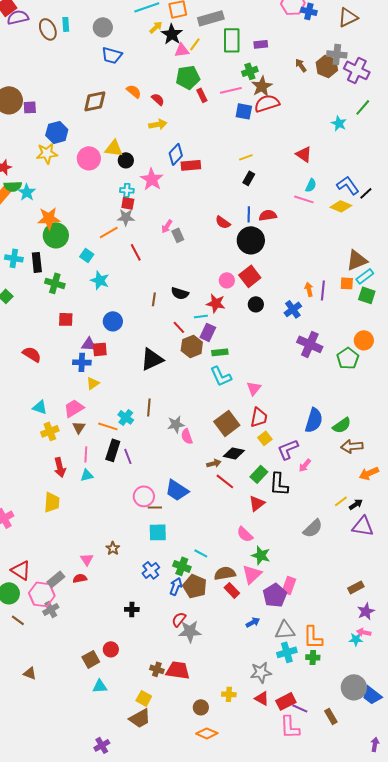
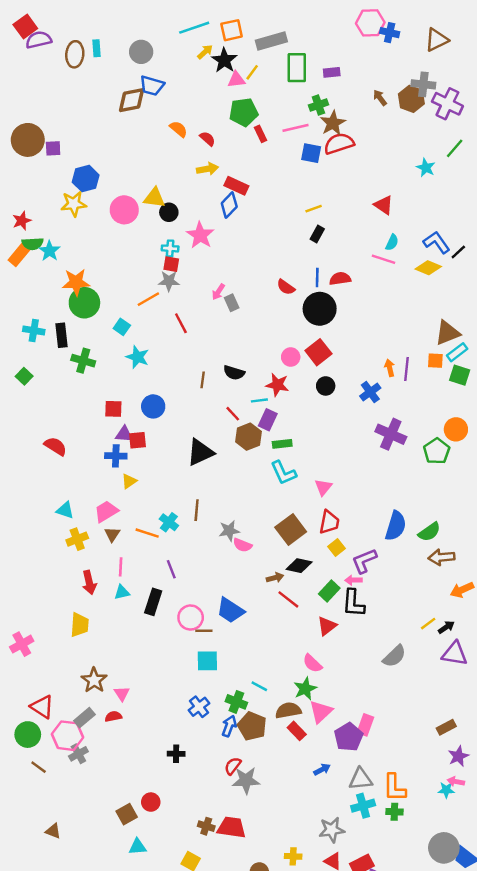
brown ellipse: (48, 29) -> (75, 54), turned 30
brown diamond: (95, 101) -> (131, 100), moved
red rectangle: (191, 165) -> (236, 186), moved, turned 30
red square: (66, 319) -> (113, 409), moved
pink semicircle: (187, 436) -> (242, 545), turned -49
black rectangle: (113, 450) -> (153, 602), moved
pink arrow: (305, 465) -> (353, 580), moved, turned 48
brown star: (113, 548) -> (94, 680), moved, size x1.5
green star: (261, 555) -> (305, 689), moved, turned 30

